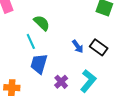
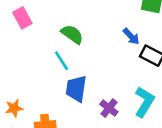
blue arrow: (78, 46) -> (131, 36), moved

